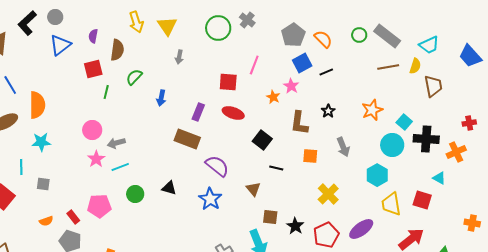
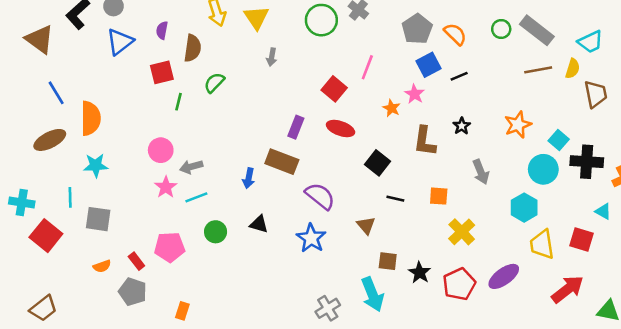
red square: (228, 82) -> (334, 89), turned 36
blue arrow: (161, 98) -> (249, 178), moved
orange square: (310, 156) -> (439, 196), moved
gray square: (43, 184) -> (98, 219), size x1.5

